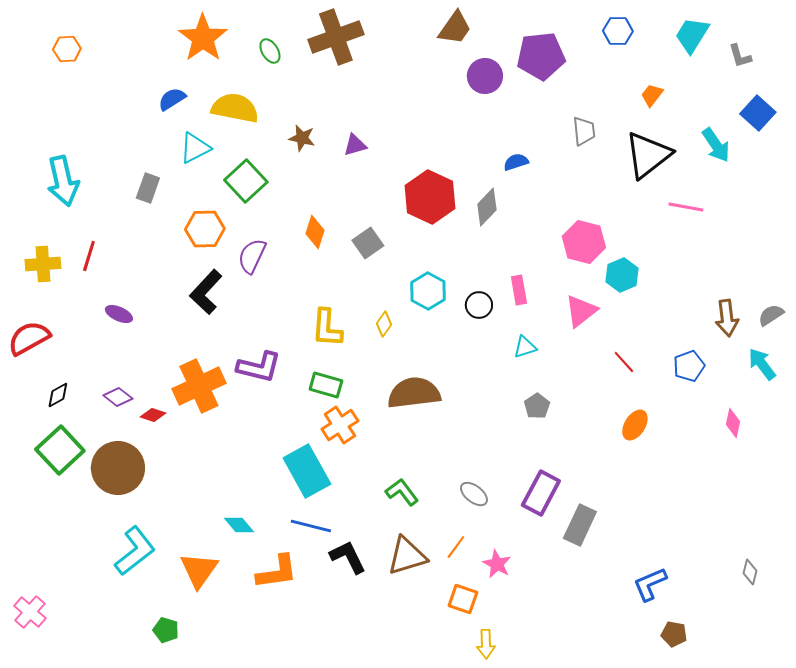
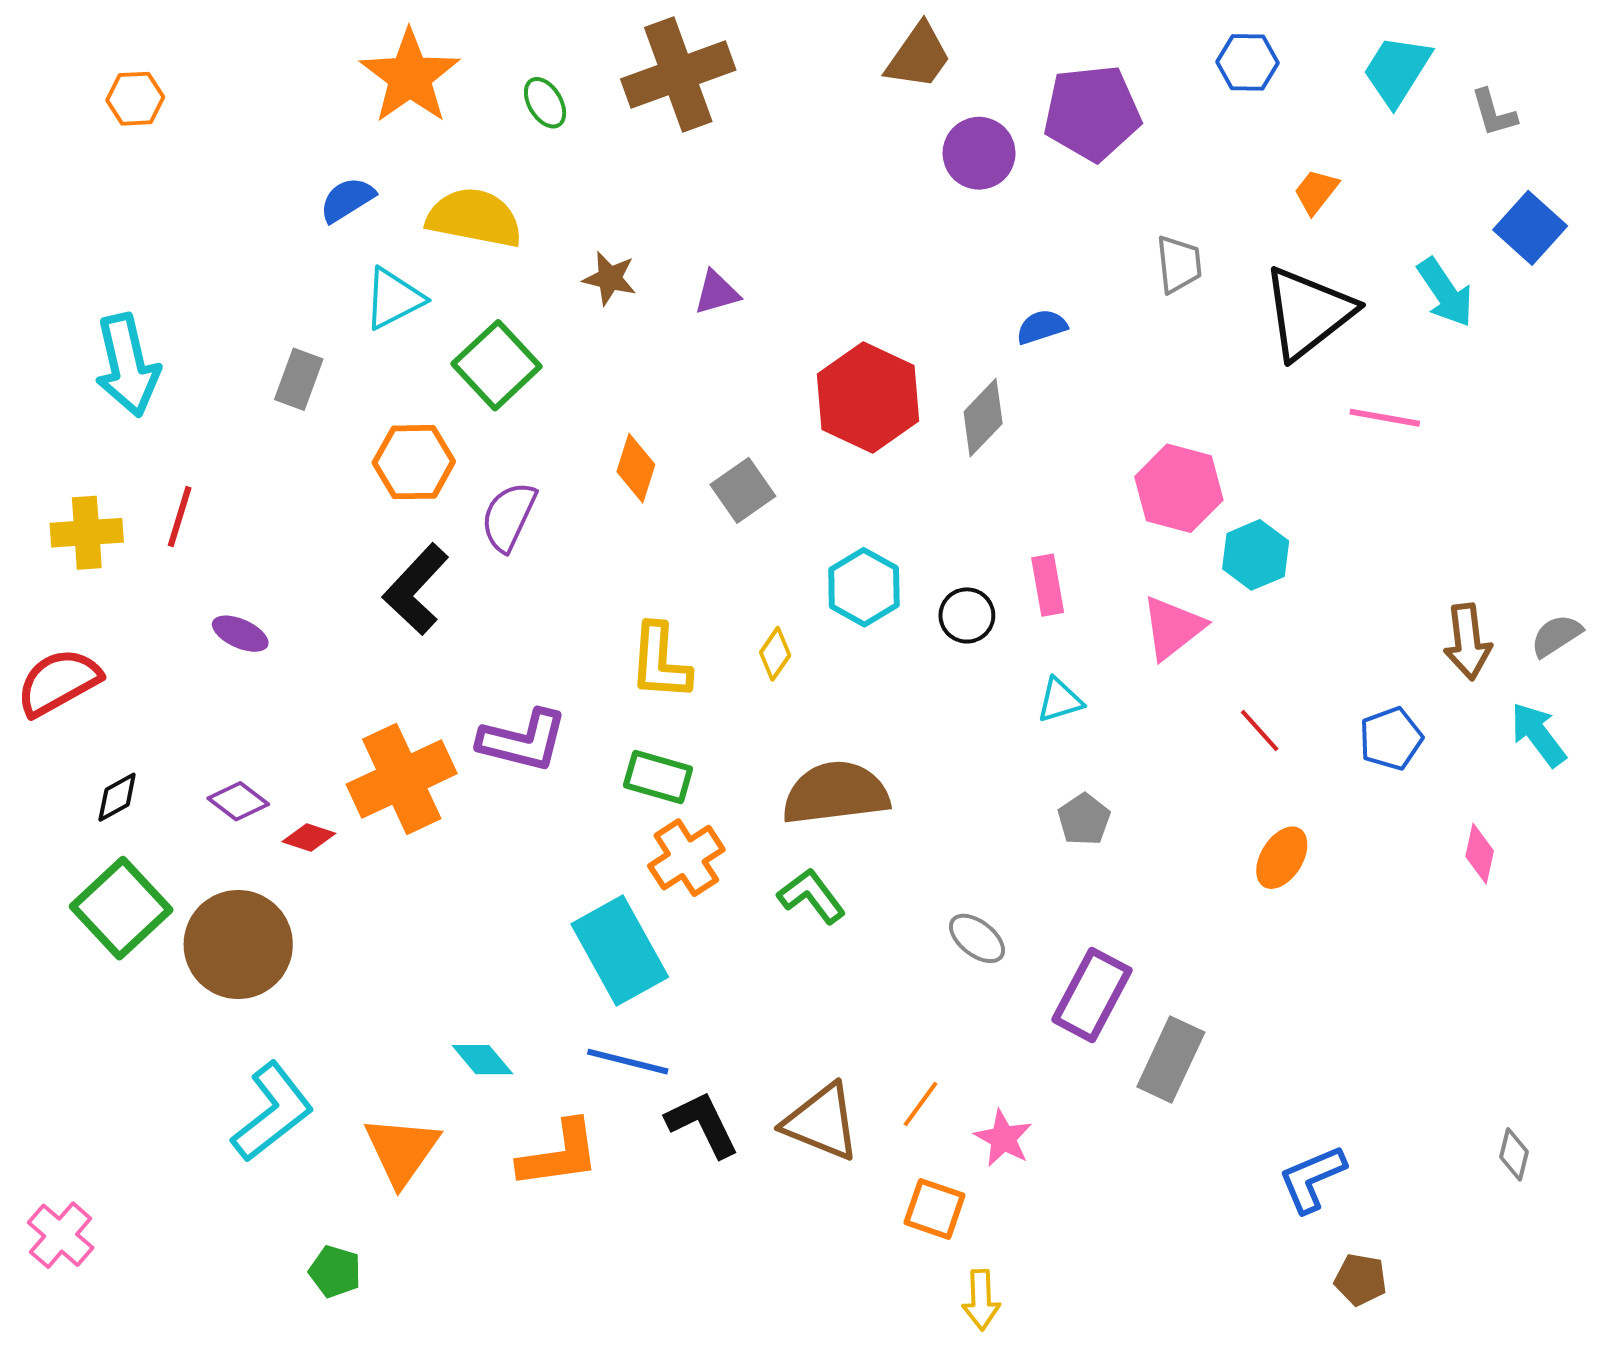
green L-shape: (402, 492) -> (811, 896), moved
gray ellipse: (474, 494) -> (977, 938), moved
brown triangle: (407, 556) -> (822, 1122), turned 39

